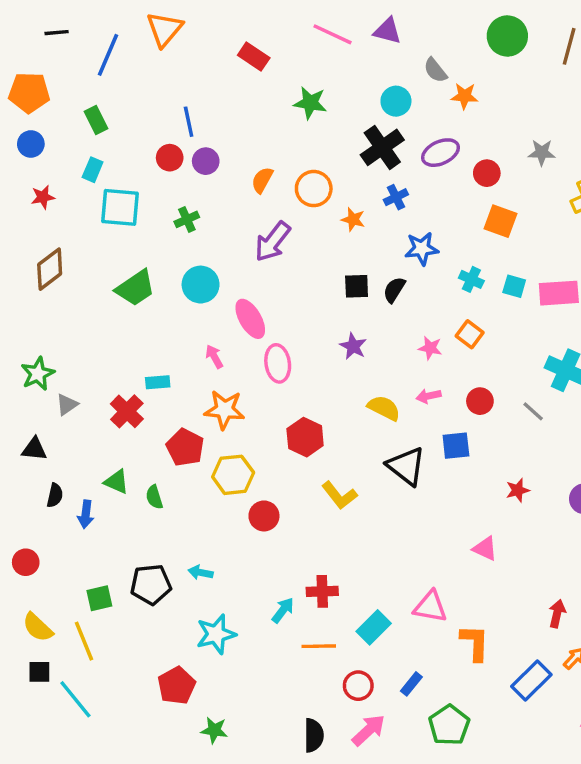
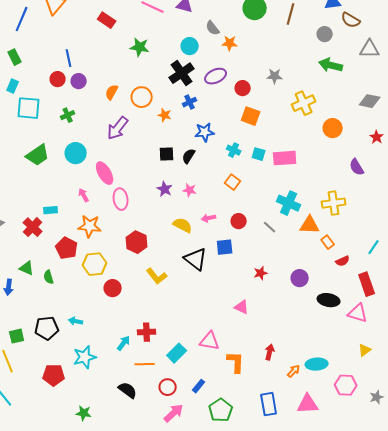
pink star: (430, 348) -> (190, 190), moved
red arrow: (557, 614) -> (270, 352), moved
blue rectangle: (531, 680) -> (269, 404), moved, turned -55
red pentagon: (177, 686) -> (54, 375), moved, turned 30
black semicircle: (314, 735) -> (128, 390), moved, turned -54

